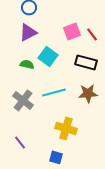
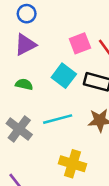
cyan square: (48, 56) -> (64, 76), moved

